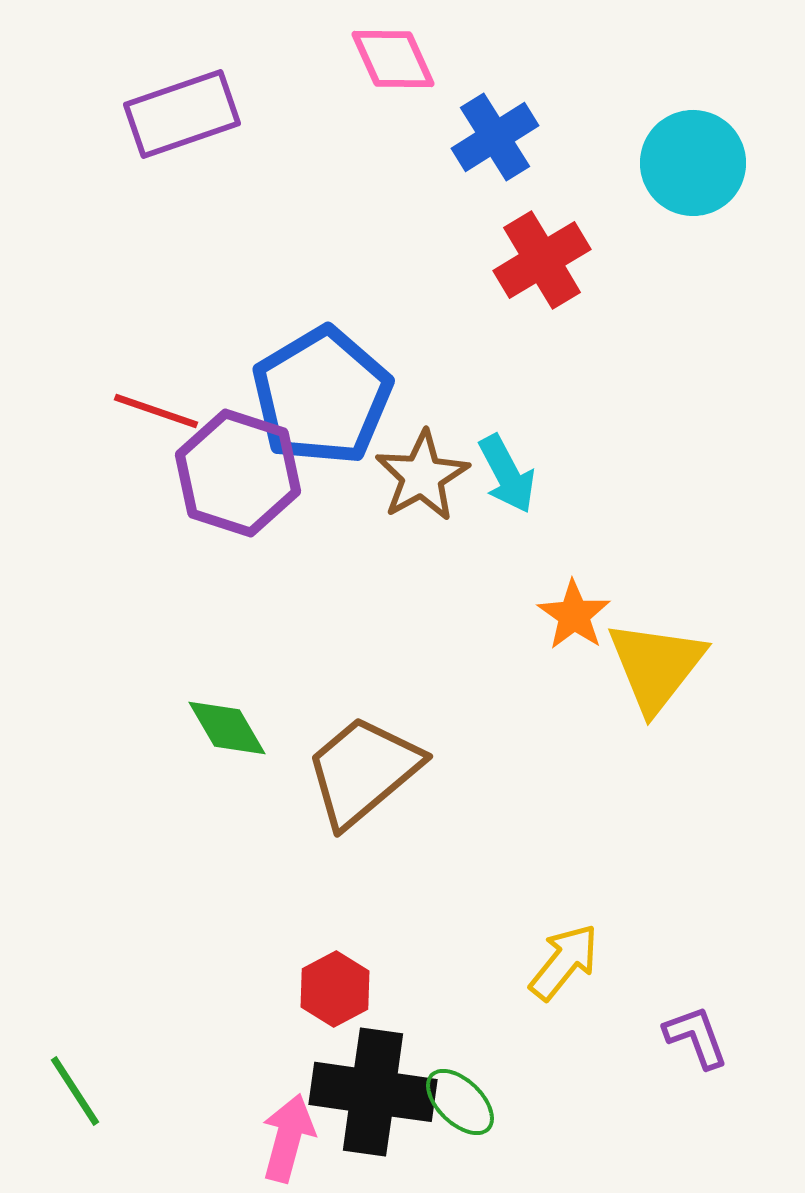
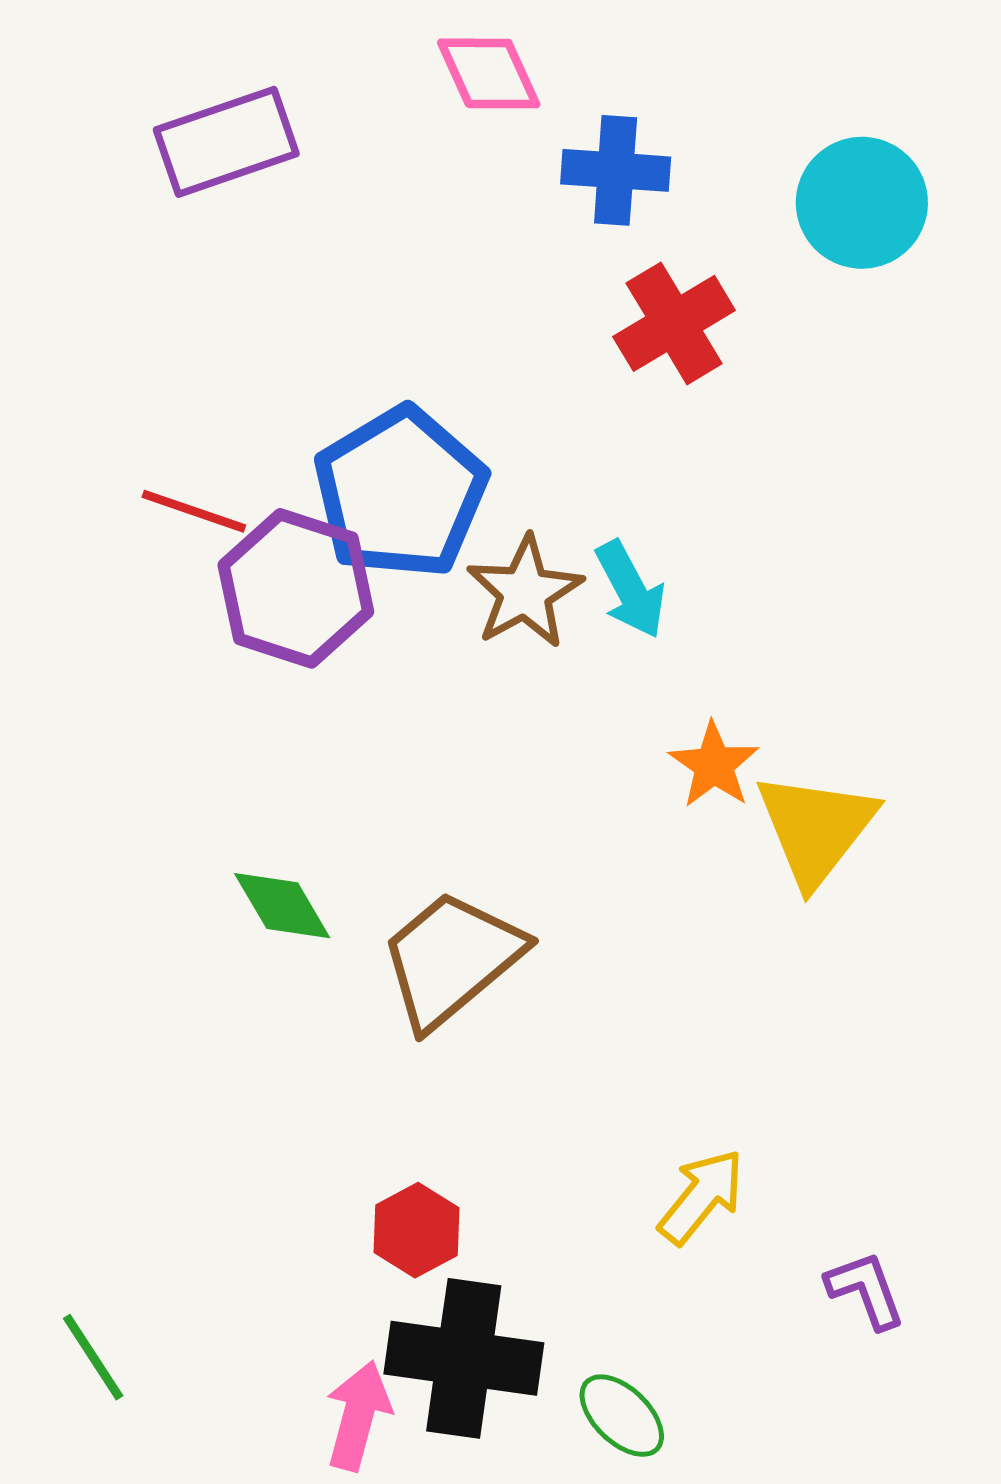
blue cross: (495, 137) -> (616, 170), turned 36
green ellipse: (460, 1102) -> (622, 1416), moved

